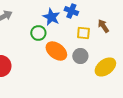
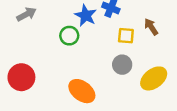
orange ellipse: (56, 51) -> (82, 91), moved

